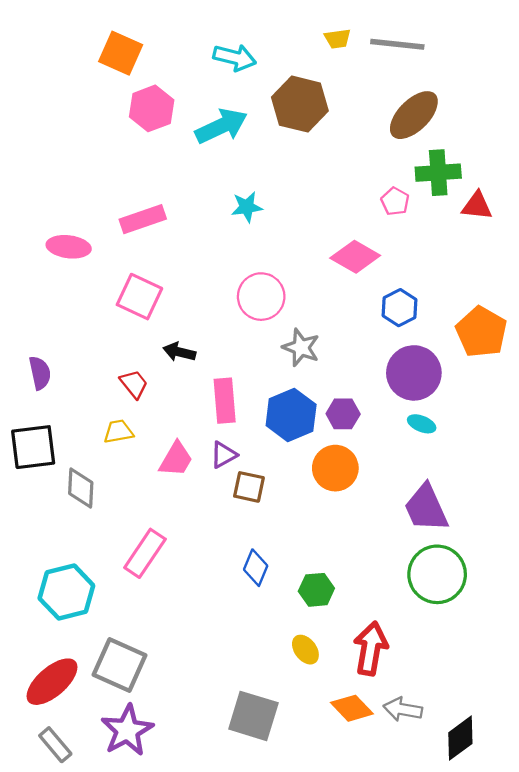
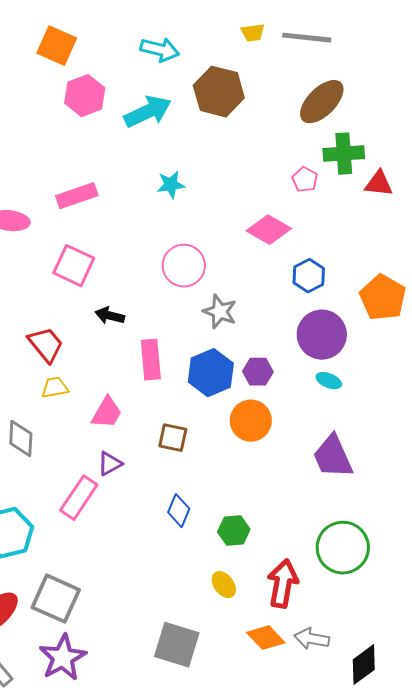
red trapezoid: (134, 384) -> (46, 345), moved, size x1.4
purple triangle: (224, 455) -> (110, 464), moved
green circle: (437, 574) -> (343, 548), moved

